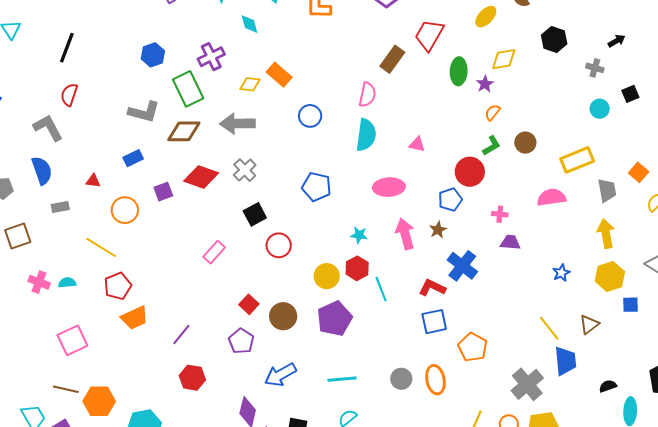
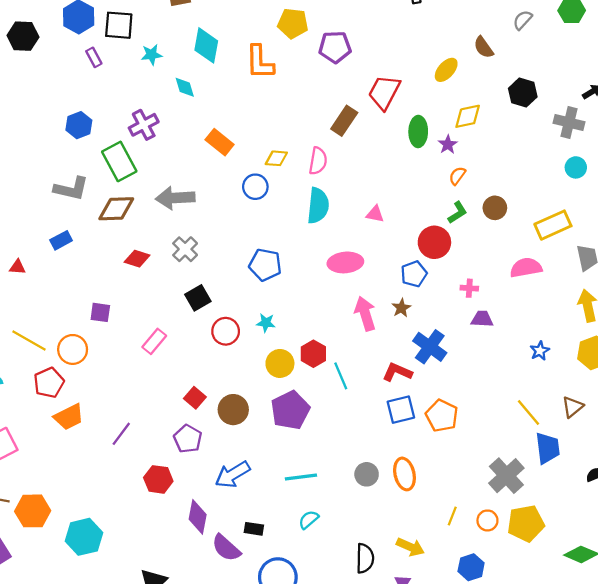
gray cross: (595, 68) -> (569, 123), size x1.5
yellow diamond: (250, 84) -> (276, 158), moved
red diamond: (201, 177) -> (137, 259), size x0.7
purple square: (163, 192) -> (100, 312), moved, turned 30
orange circle: (125, 210) -> (73, 349), moved
cyan star: (359, 235) -> (266, 323), moved
orange pentagon: (473, 347) -> (442, 416), moved
red hexagon: (192, 378) -> (158, 479), moved

